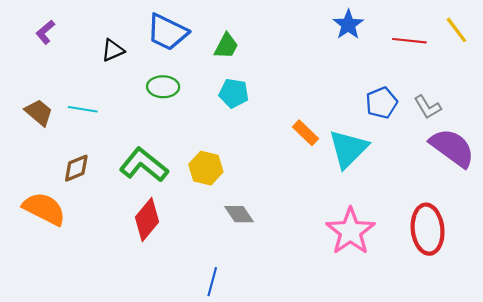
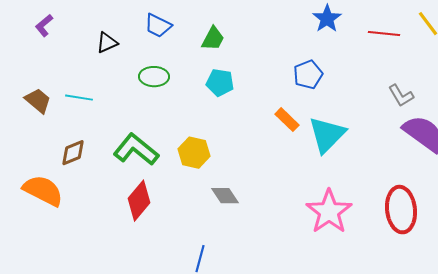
blue trapezoid: (167, 32) -> (158, 26), size x0.7
blue pentagon: (382, 103) -> (308, 75), moved

